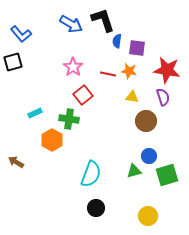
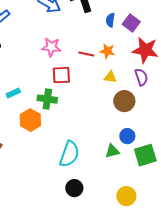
blue semicircle: (117, 41) -> (110, 20), moved
purple square: (137, 48) -> (131, 23), moved, turned 30
pink star: (73, 67) -> (51, 47), turned -30
red square: (83, 95) -> (61, 75), turned 36

